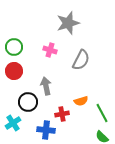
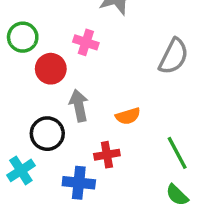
gray semicircle: (81, 60) -> (174, 56), moved
red circle: (14, 71) -> (51, 69), moved
orange semicircle: (81, 101) -> (128, 116), moved

